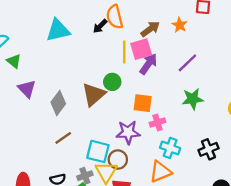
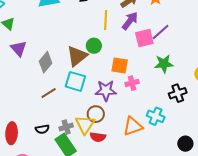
pink square: (141, 49) -> (144, 38), moved
purple arrow: (148, 64) -> (130, 21), moved
cyan cross: (170, 148) -> (156, 116), moved
black cross: (208, 149) -> (178, 93), moved
cyan square: (98, 151) -> (75, 81), moved

